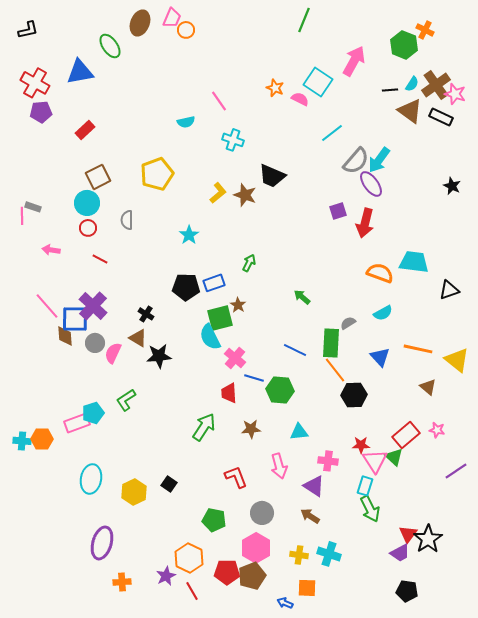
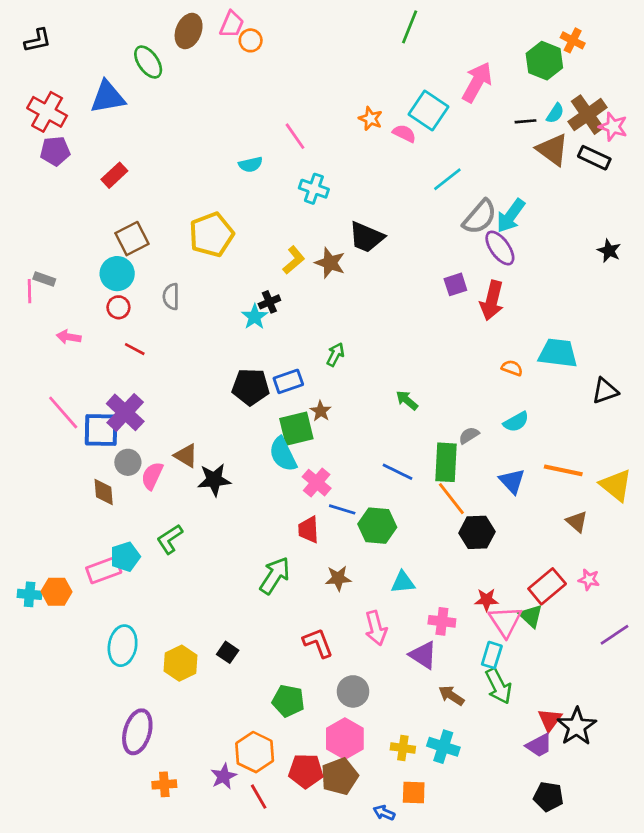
orange semicircle: (380, 273) -> (512, 368), size x0.6
black cross: (146, 314) -> (269, 302), moved, turned 35
brown diamond: (65, 336) -> (104, 492), moved
brown arrow: (310, 516) -> (451, 695), moved

